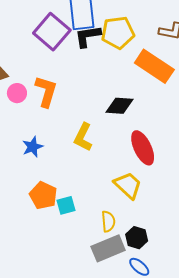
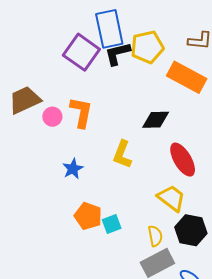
black hexagon: (137, 238) -> (191, 230), moved, size x1.4

